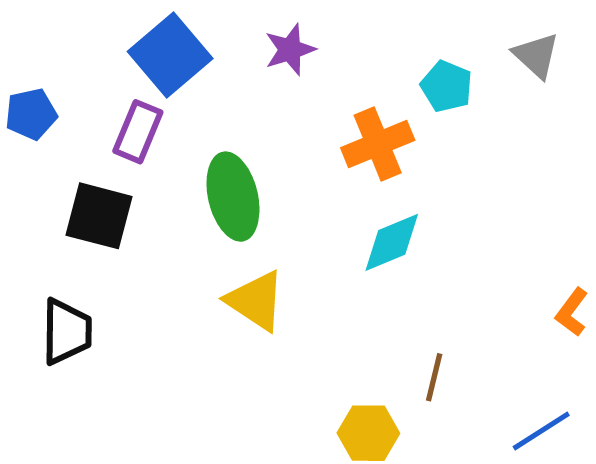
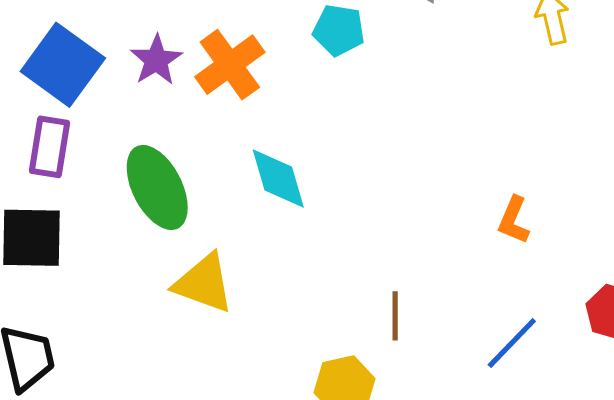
purple star: (290, 50) -> (156, 60), moved
orange cross: (378, 144) -> (230, 65), moved
cyan diamond: (392, 242) -> (278, 178), moved, turned -70

